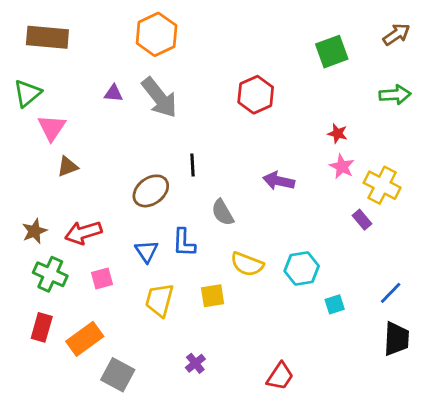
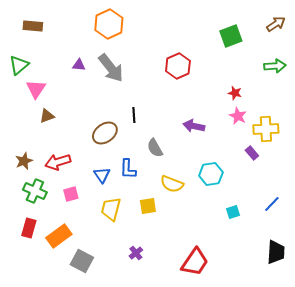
brown rectangle: (47, 37) -> (33, 26), size x0.7
yellow cross: (382, 185) -> (266, 129), turned -30
cyan hexagon: (302, 268) -> (211, 174), moved
black trapezoid: (396, 339) -> (276, 252), moved
red trapezoid: (280, 376) -> (195, 262), size x1.4

